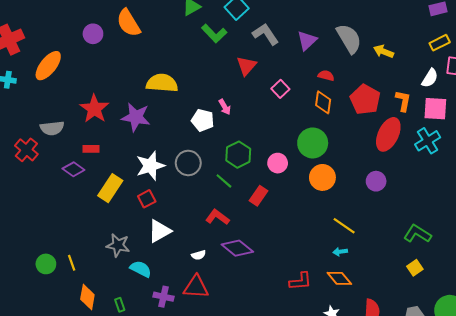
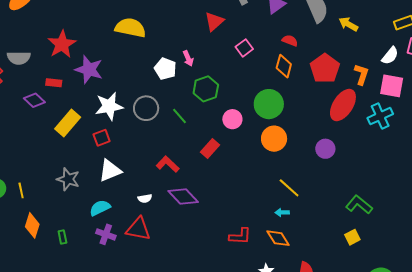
purple star: (136, 117) -> (89, 70), moved
green hexagon: (238, 155) -> (206, 89), moved
green line: (224, 181) -> (180, 116), moved
cyan semicircle: (141, 269) -> (100, 208), moved, turned -60

